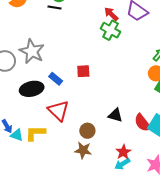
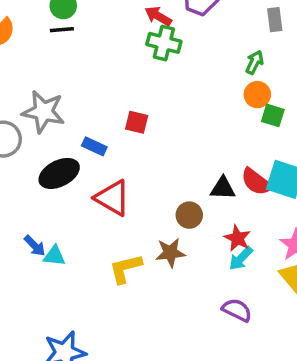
red square: (83, 71) -> (137, 122), turned 32
black triangle: (115, 115) -> (223, 188), moved
brown circle: (87, 131) -> (189, 215), moved
yellow L-shape: (35, 133) -> (126, 268), moved

